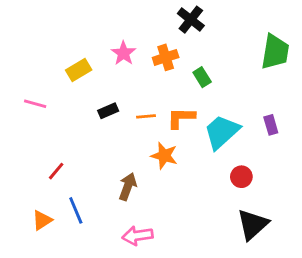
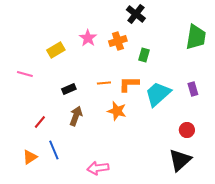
green rectangle: (202, 77) -> (144, 55), turned 48
black rectangle: (108, 111) -> (69, 89), moved
red circle: (241, 177) -> (187, 130), moved
brown arrow: (128, 187) -> (76, 116), moved

